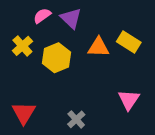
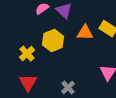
yellow cross: (22, 46) -> (27, 54), moved

